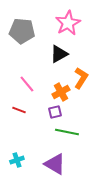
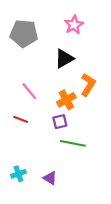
pink star: (68, 23) -> (74, 25), size x0.7
purple triangle: (55, 164) -> (50, 178), moved, size x0.6

